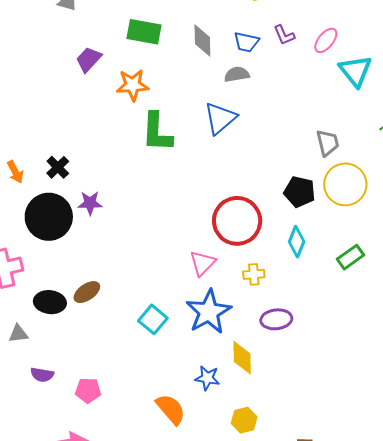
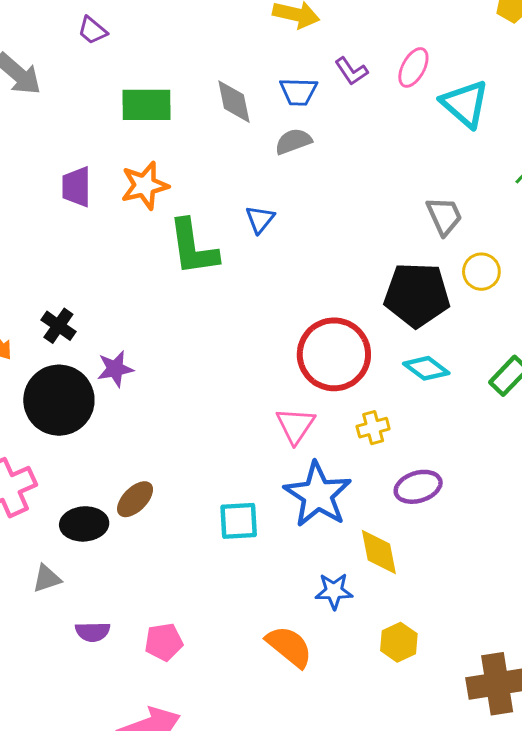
purple trapezoid: (89, 59) -> (76, 187), moved, turned -32
blue triangle: (220, 118) -> (260, 219), moved, size x0.6
yellow circle: (345, 184) -> (481, 272), size x0.6
black pentagon: (300, 192) -> (417, 295), size x1.4
cyan diamond: (297, 242) -> (426, 368), turned -64
cyan square: (153, 319) -> (239, 521), turned -32

